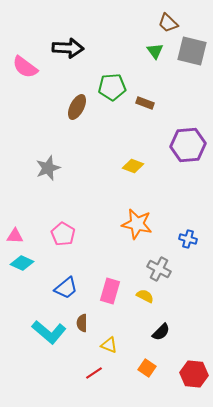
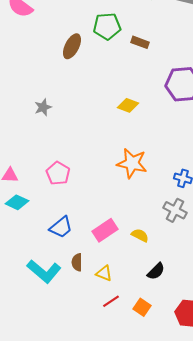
gray star: (48, 168) -> (43, 107), size x0.7
gray cross: (159, 269) -> (175, 210), moved
pink rectangle: (110, 291) -> (105, 230), turned 40
yellow triangle: (109, 345) -> (104, 273), moved
red line: (94, 373) -> (111, 301), moved

